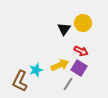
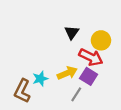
yellow circle: (83, 23) -> (101, 40), moved
red arrow: (81, 51) -> (91, 57), size x1.5

